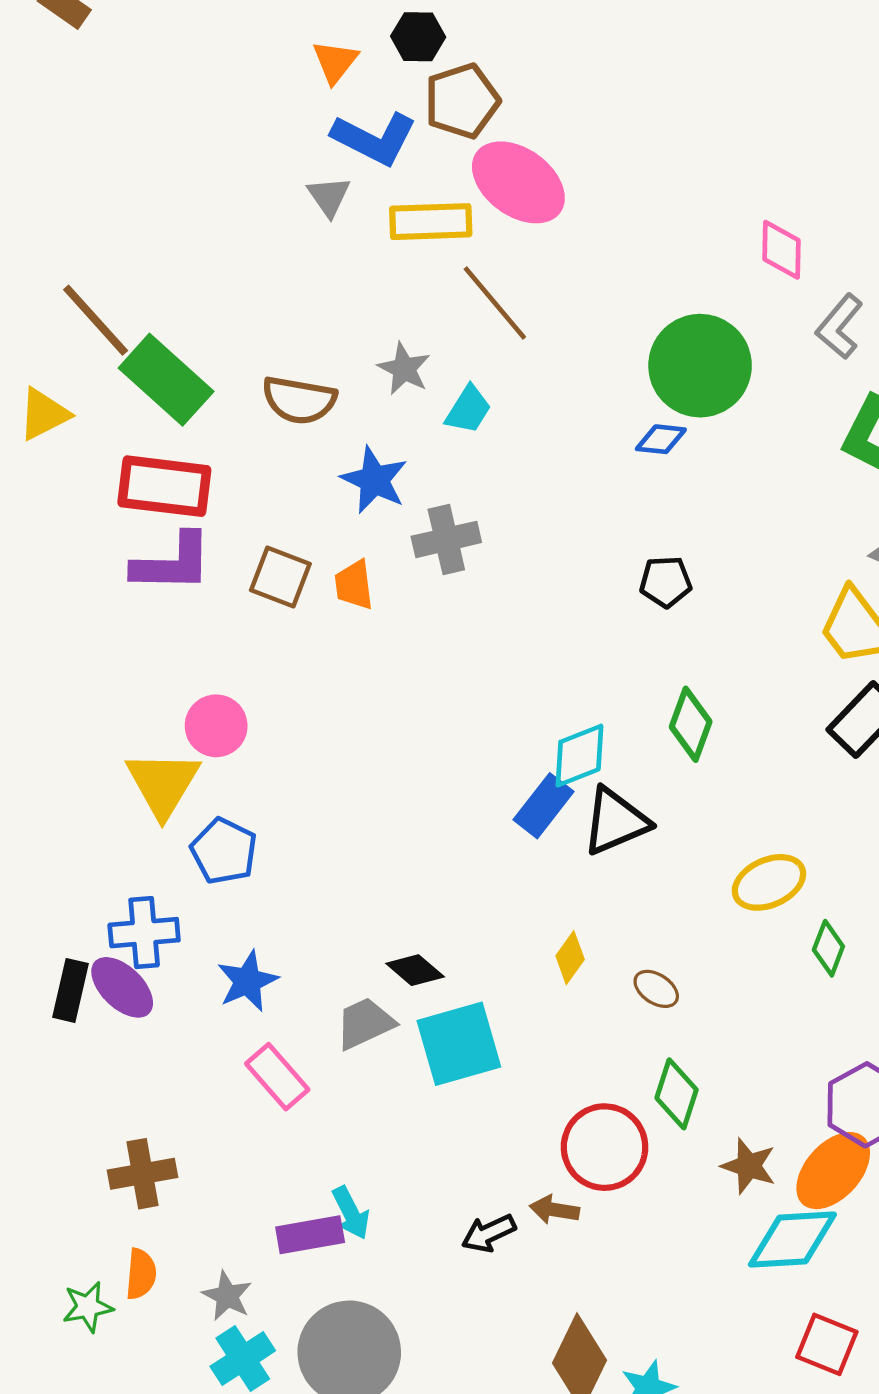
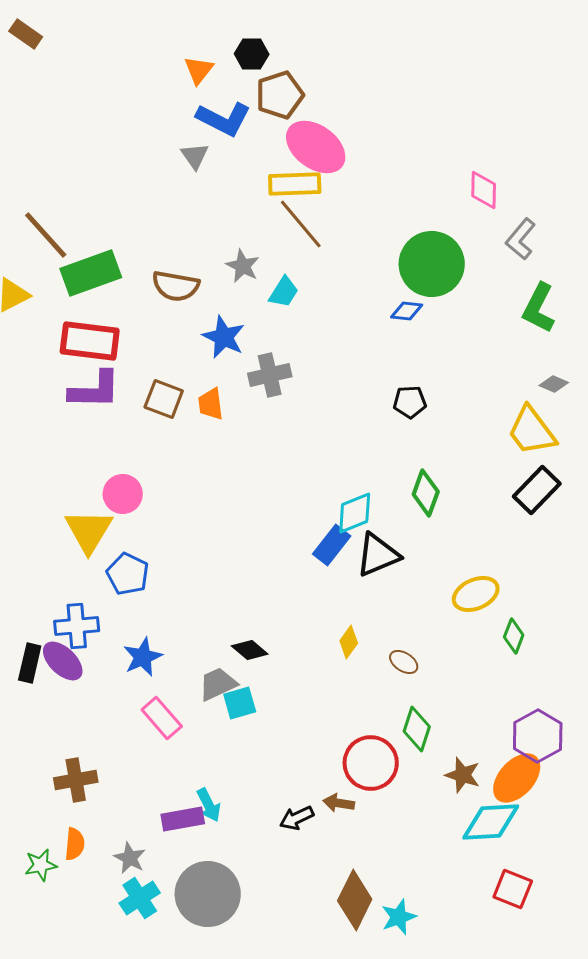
yellow rectangle: (431, 222) -> (295, 184), moved
green rectangle: (166, 380) -> (91, 273), turned -62
cyan square: (459, 1044) -> (240, 703), moved, size x0.6

